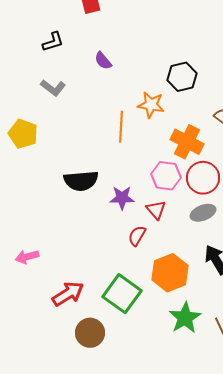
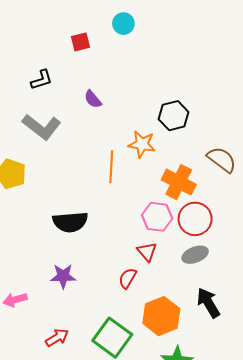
gray L-shape: (53, 88) -> (42, 127), size x1.5
purple star: (122, 198) -> (63, 276), moved
red arrow: (68, 294) -> (57, 338), size x0.7

